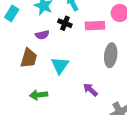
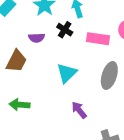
cyan triangle: (60, 65) -> (67, 73), moved

